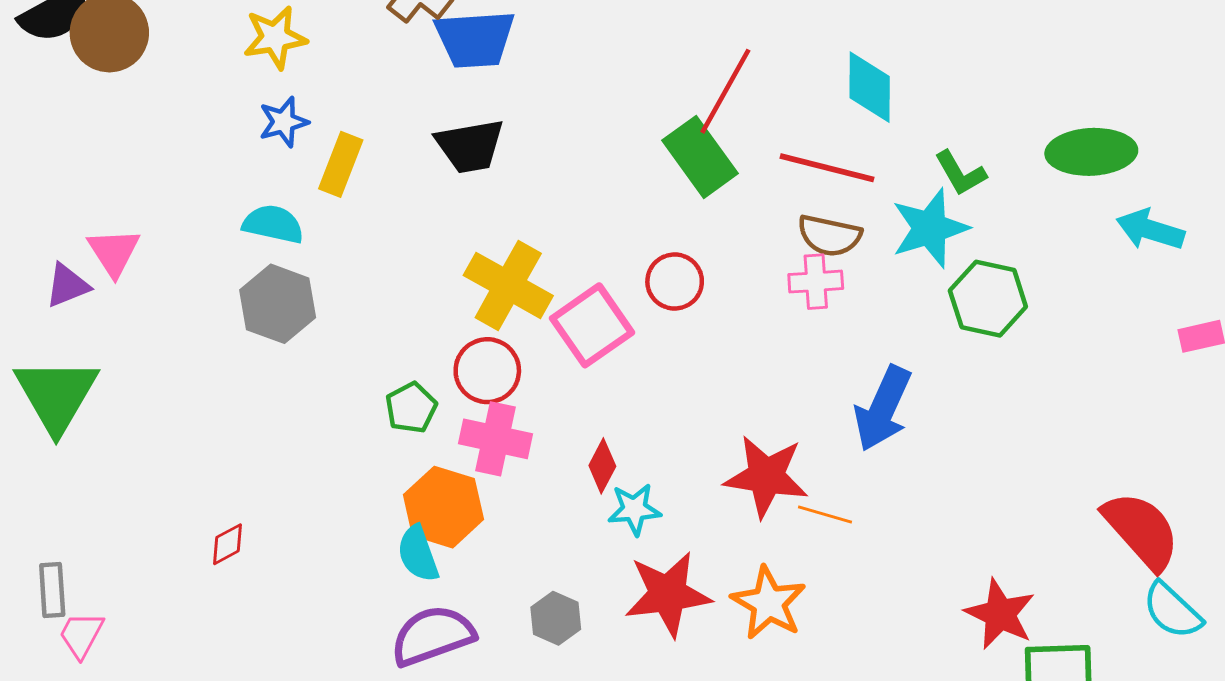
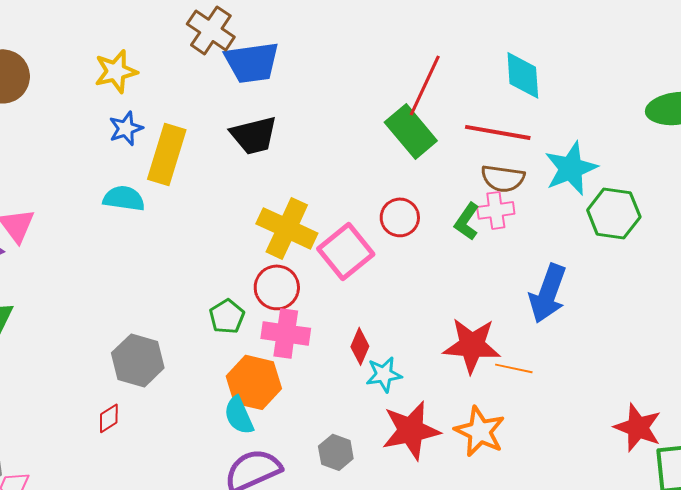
yellow rectangle: (341, 164) -> (167, 154), size x1.4
green L-shape: (960, 173) -> (467, 221), moved, turned 69
gray hexagon: (278, 304) -> (138, 360), moved

